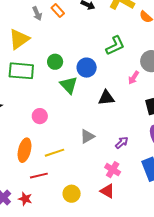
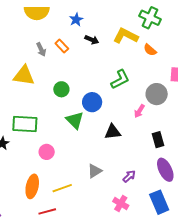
yellow triangle: (19, 39) -> (24, 76), turned 45
green circle: (55, 62) -> (61, 89), moved
green rectangle: (21, 71) -> (25, 124), moved

